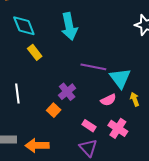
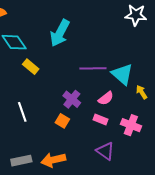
cyan arrow: (69, 26) -> (60, 33), turned 52
pink semicircle: (108, 100) -> (106, 98), moved
pink rectangle: (89, 126) -> (100, 119), moved

